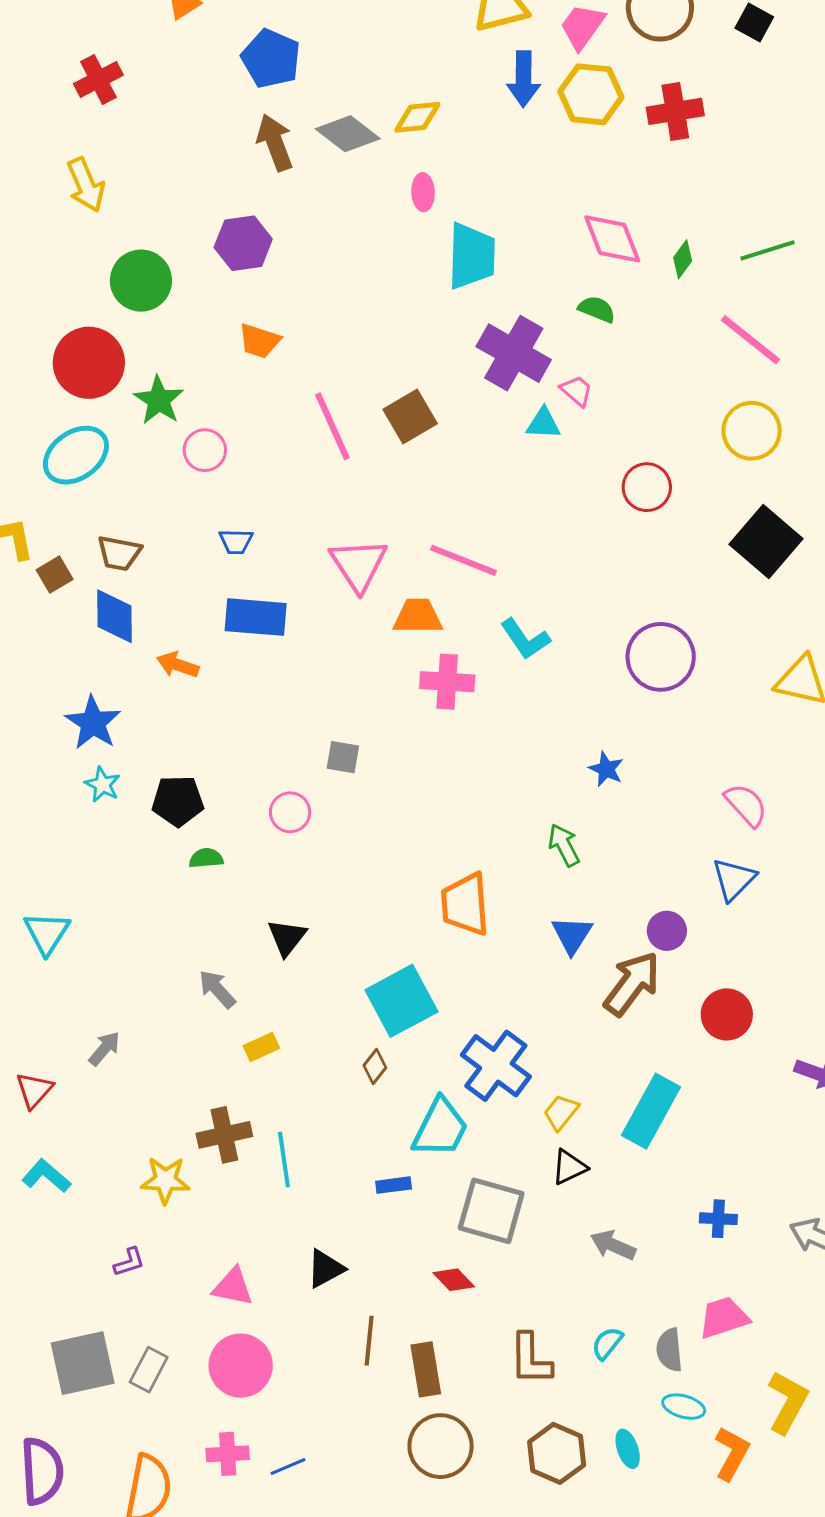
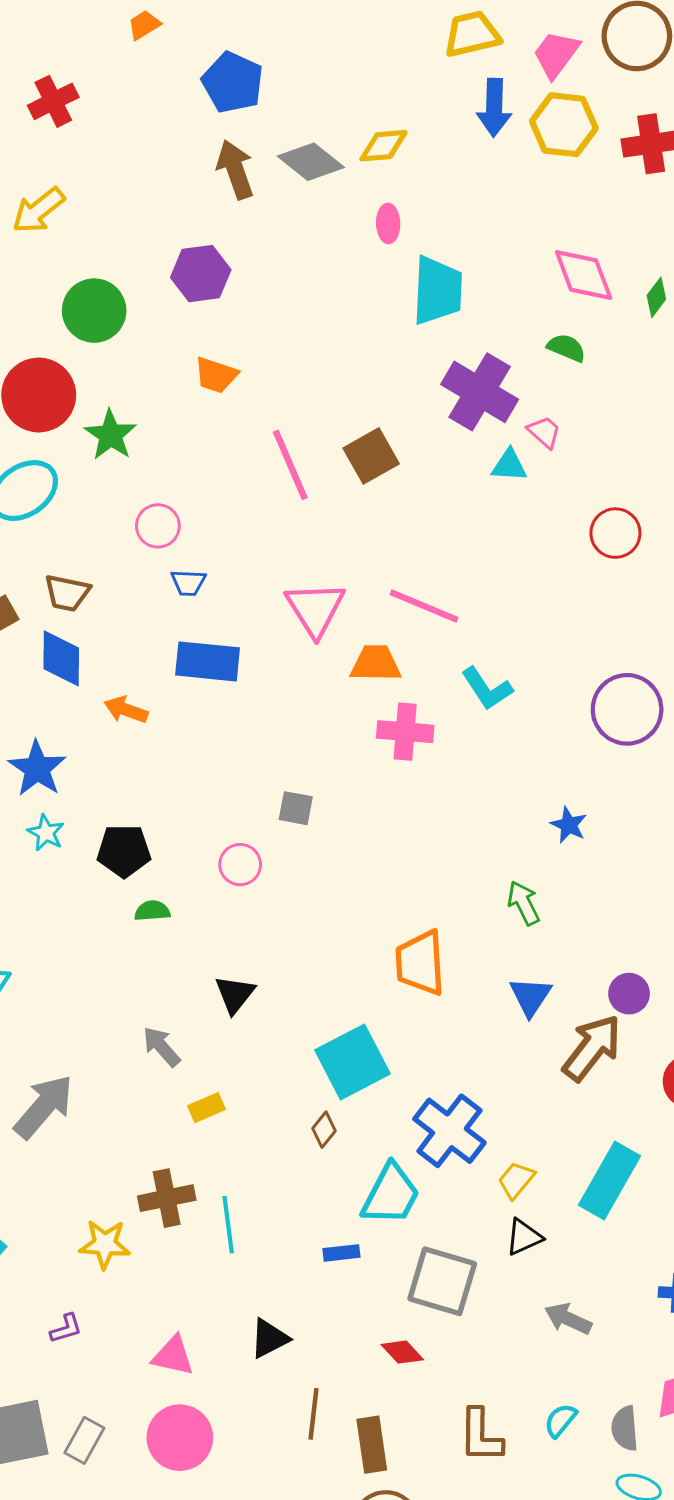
yellow arrow: (86, 185) -> (38, 210), turned 74
pink circle: (205, 450) -> (158, 526), moved
gray arrow: (104, 1049) -> (44, 1107), size x1.8

